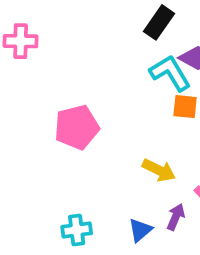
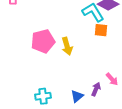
yellow arrow: (159, 170) -> (67, 46), moved, turned 48

